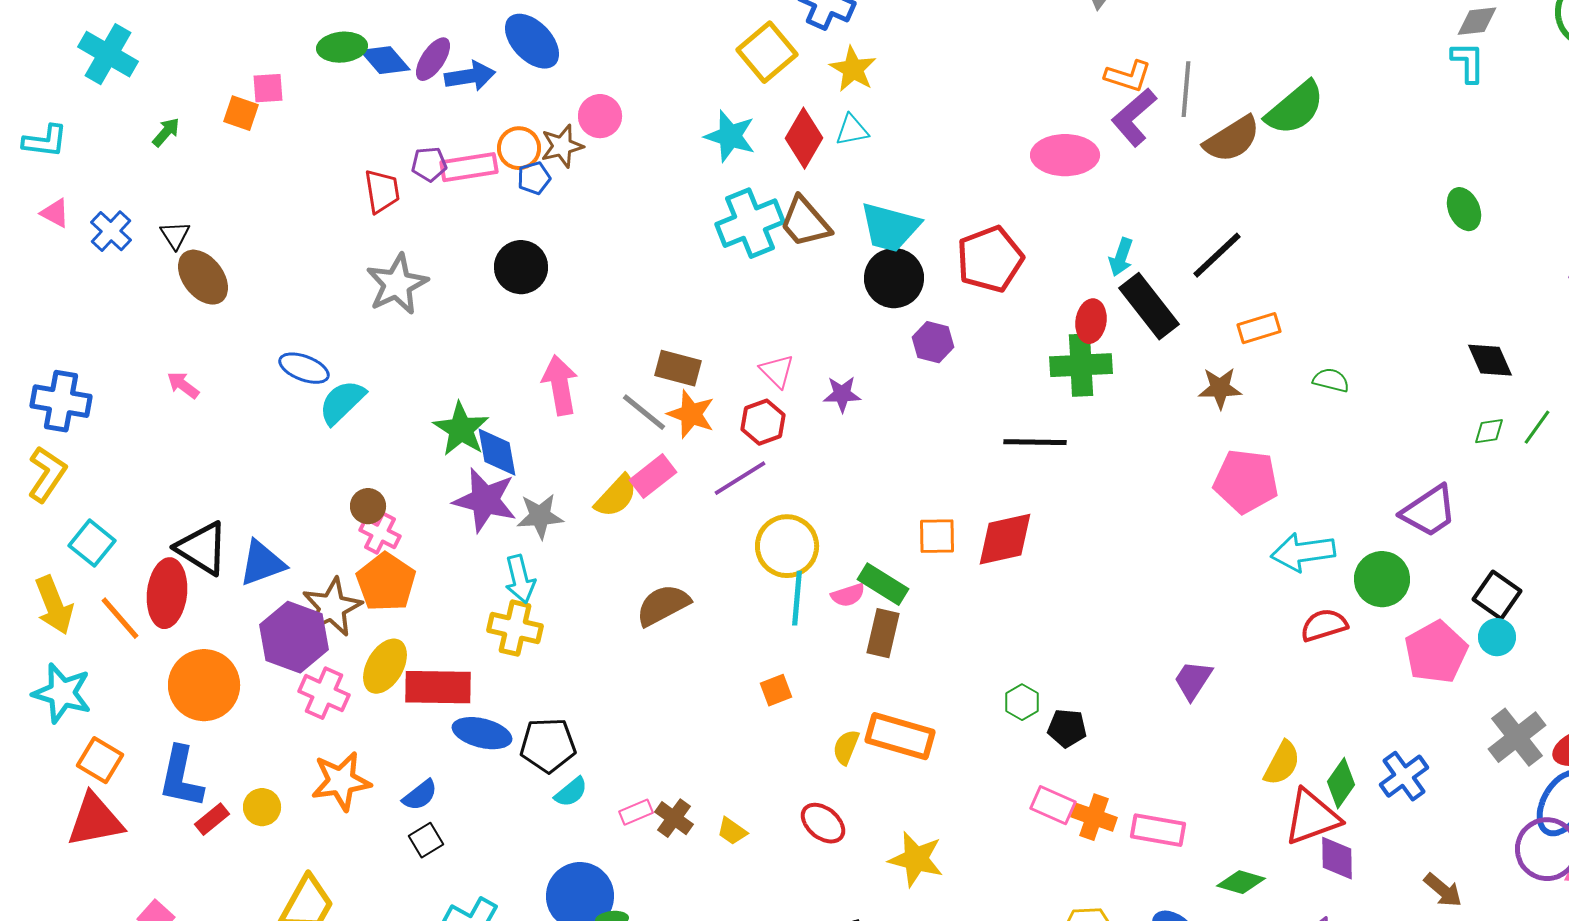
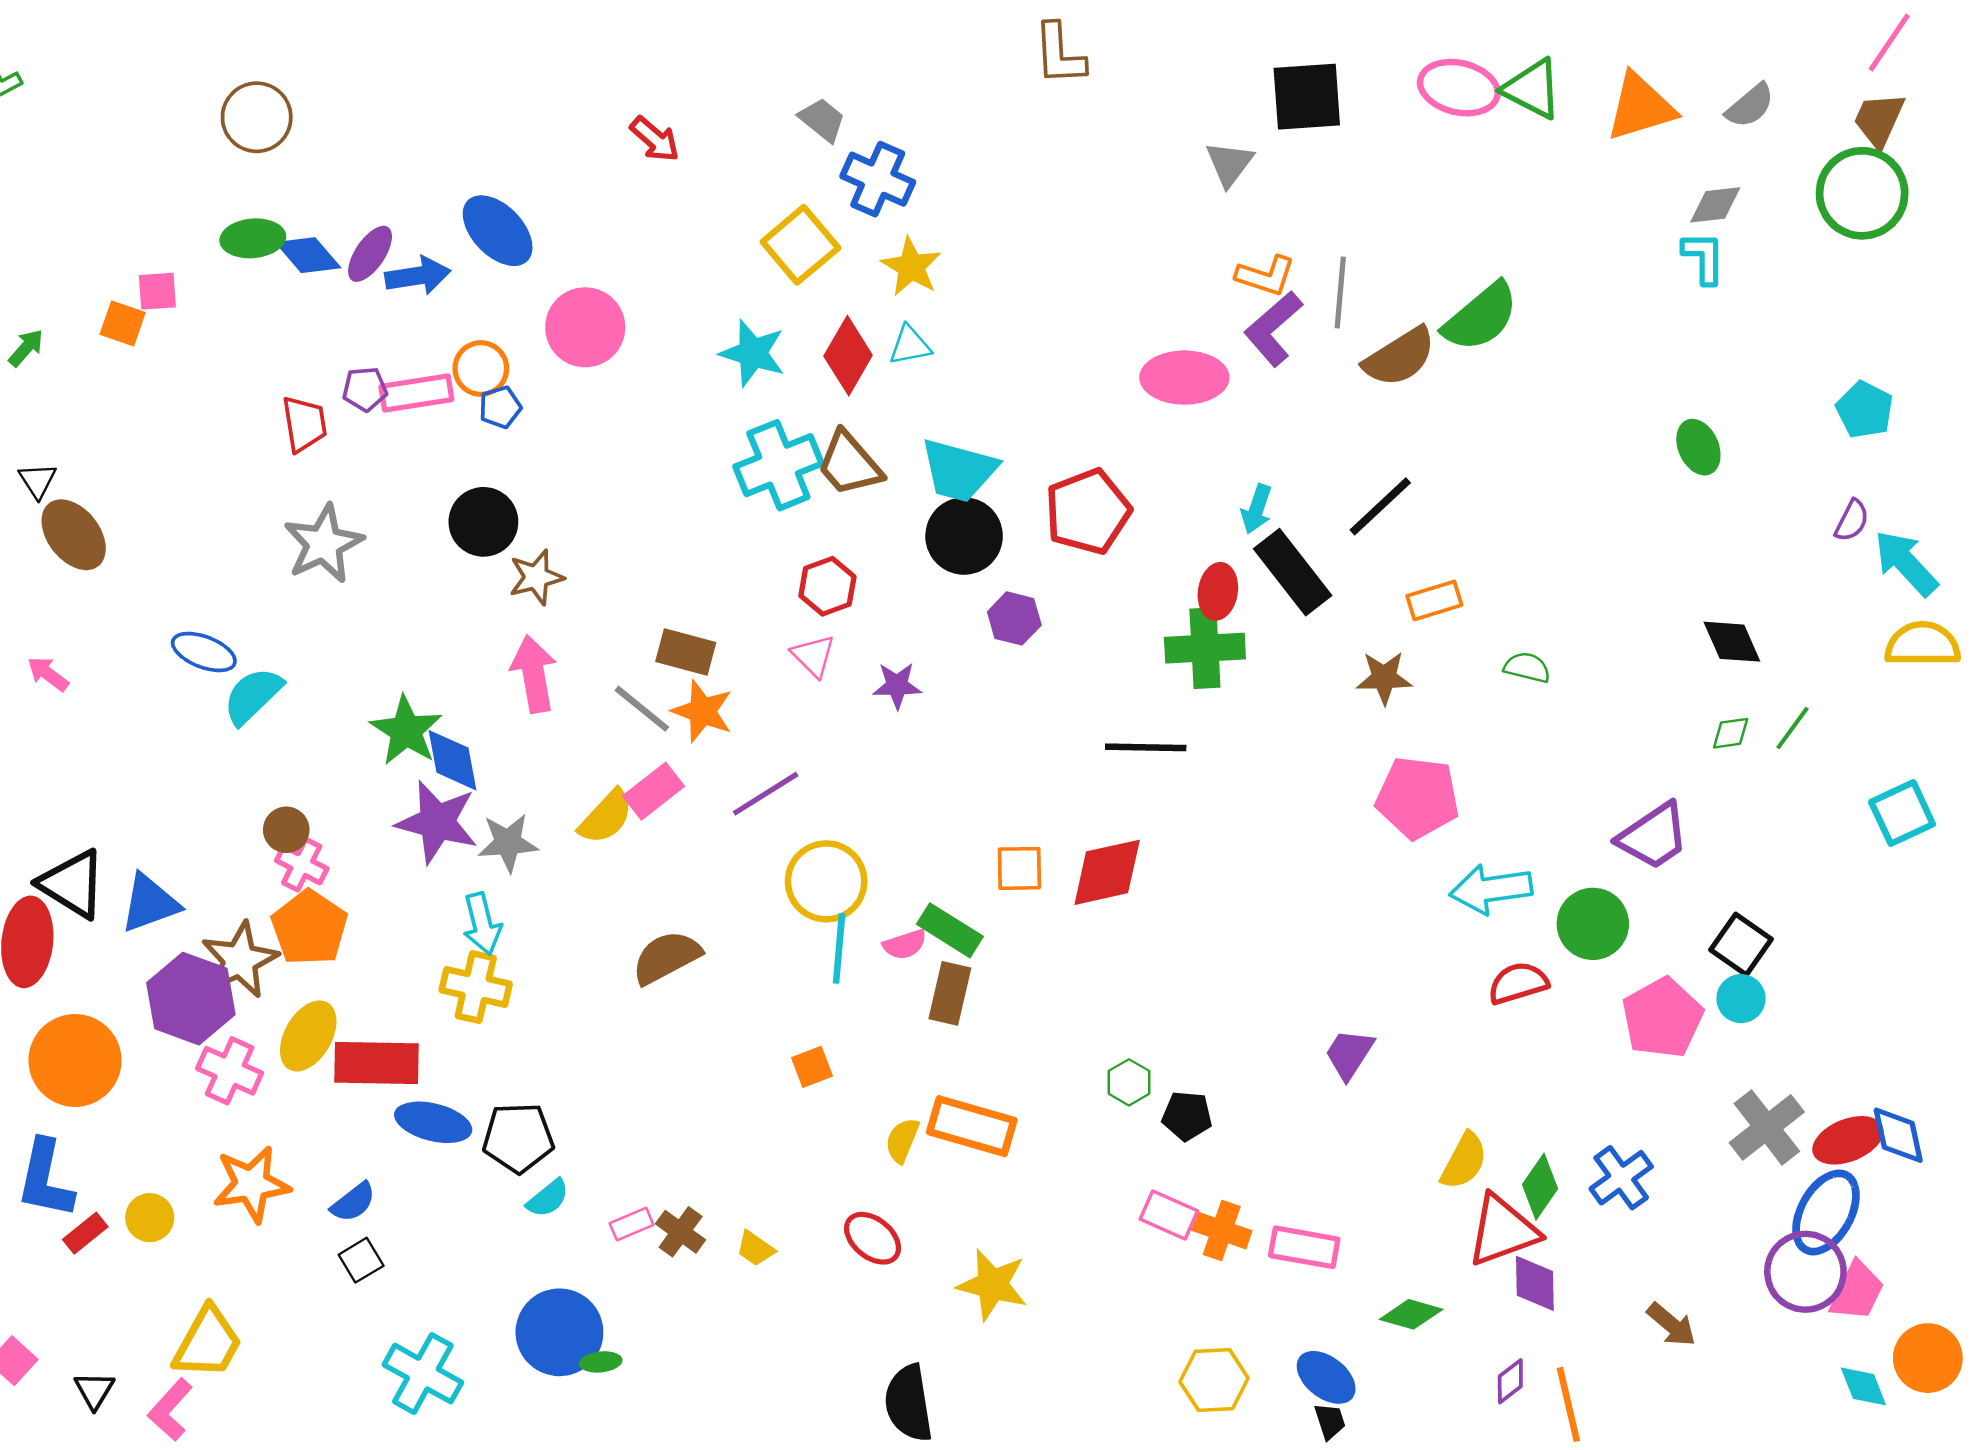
pink circle: (600, 116) -> (585, 327), size x1.4
brown star: (562, 146) -> (536, 577), moved
red hexagon: (763, 422) -> (827, 586), moved

